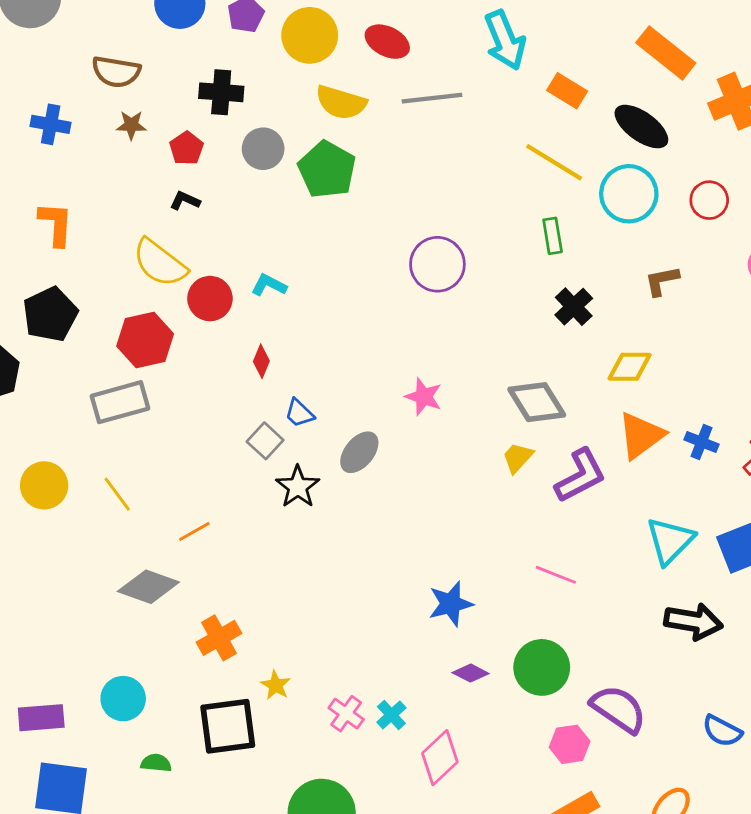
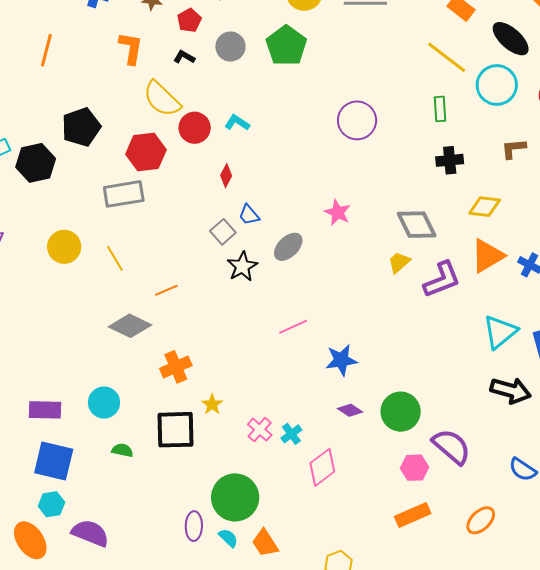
gray circle: (263, 149) -> (230, 47), moved
orange L-shape: (56, 224) -> (131, 48), moved
black cross: (574, 307) -> (450, 160), turned 32
pink line: (556, 575) -> (293, 327), moved, turned -52

